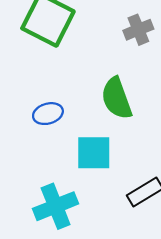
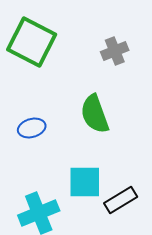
cyan square: (94, 153) -> (85, 182), moved

